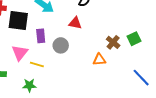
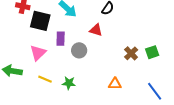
orange triangle: (99, 60) -> (115, 84), moved
yellow line: (37, 65) -> (45, 79), moved
green star: (29, 85) -> (69, 83), moved

